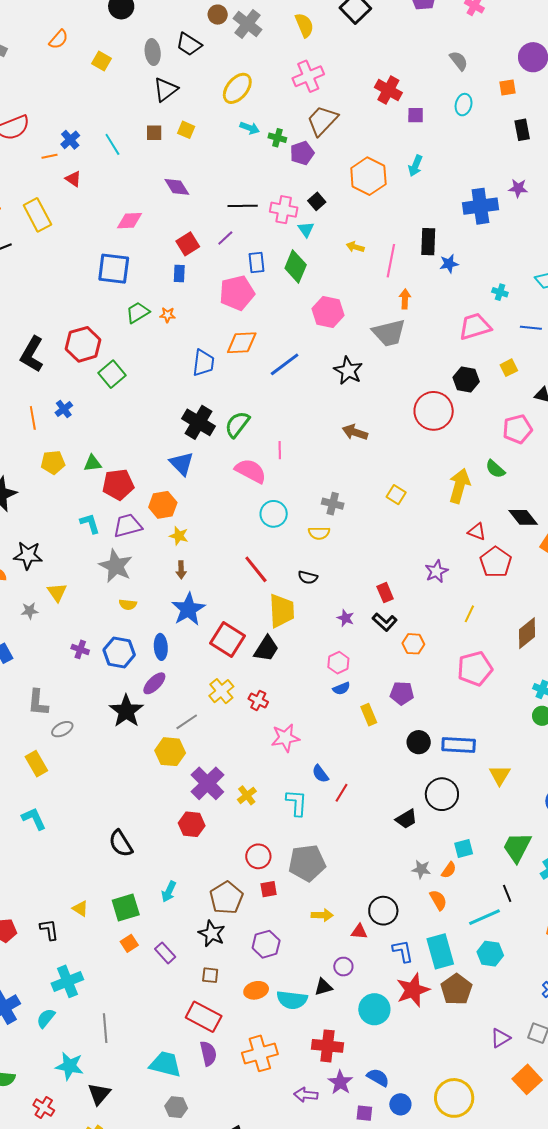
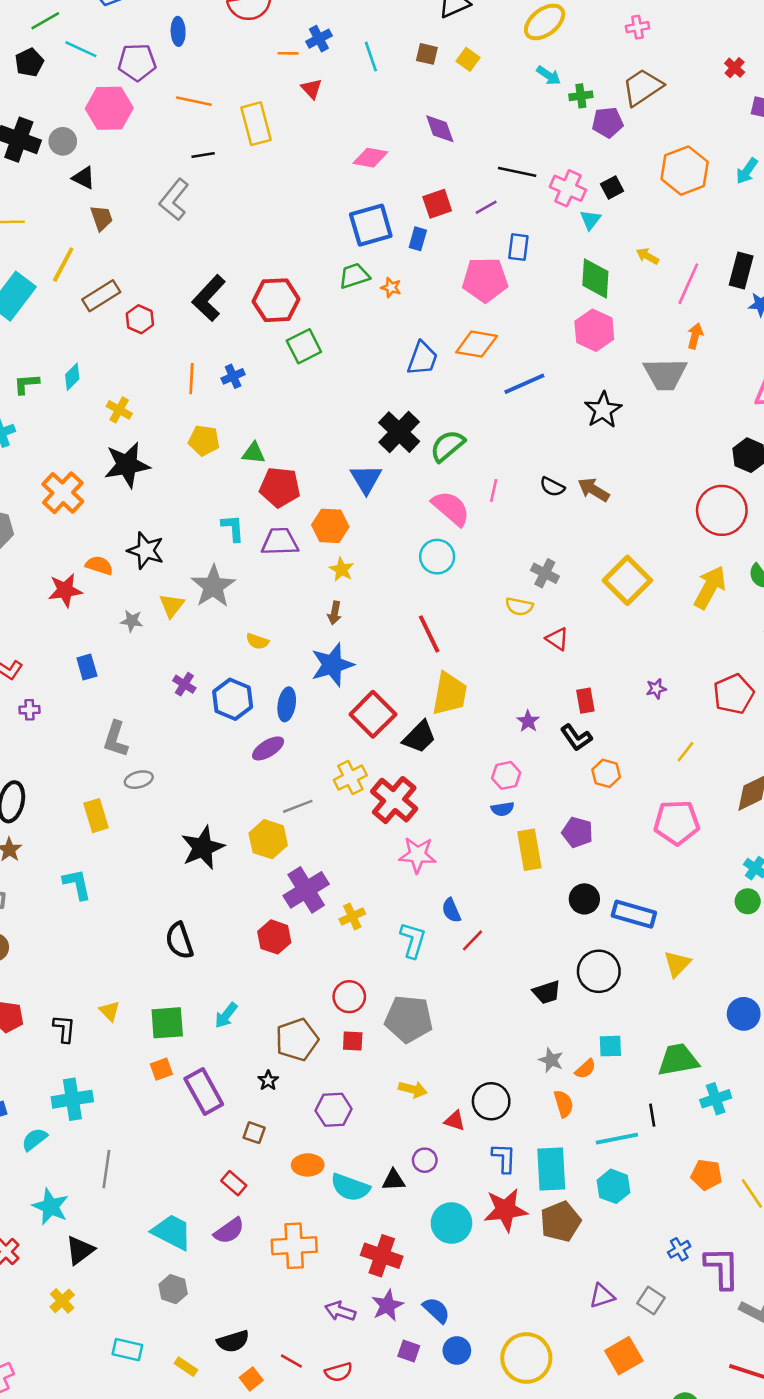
pink cross: (308, 76) -> (638, 27), size x0.6
red cross: (388, 90) -> (735, 68), size x0.6
green cross: (277, 138) -> (581, 96), turned -36
green diamond: (296, 266) -> (595, 278), moved, turned -32
blue square: (114, 269) -> (371, 225), moved, turned -36
red circle: (434, 411) -> (722, 510), moved
yellow square: (396, 495) -> (627, 580), size x1.8
cyan circle: (274, 514) -> (437, 557), moved
red triangle: (477, 532) -> (557, 639), moved
gray star: (116, 566) -> (213, 586), moved
purple star: (436, 571) -> (656, 689), size x0.7
black semicircle: (308, 577) -> (552, 487), moved
red cross: (258, 700) -> (394, 800), size x1.8
black star: (126, 711) -> (203, 848), moved
yellow rectangle: (369, 715) -> (529, 850), size x1.4
green trapezoid: (517, 847) -> (678, 1060), turned 40
black star: (212, 933) -> (268, 1080), size x0.6
purple rectangle: (165, 953) -> (204, 1092), size x1.6
red rectangle: (204, 1017) -> (234, 1183), size x0.6
purple semicircle: (208, 1053) -> (229, 1231), turned 55

